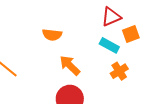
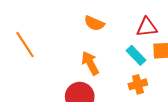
orange semicircle: (52, 35) -> (94, 23), moved

